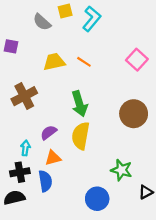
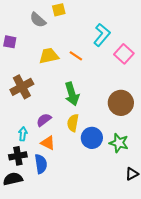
cyan L-shape: (92, 19) -> (102, 35), moved
yellow semicircle: (81, 136) -> (73, 123), size x0.7
orange triangle: (53, 158) -> (48, 143), turned 42
green star: (121, 170) -> (119, 143), moved
blue circle: (97, 199) -> (92, 138), moved

